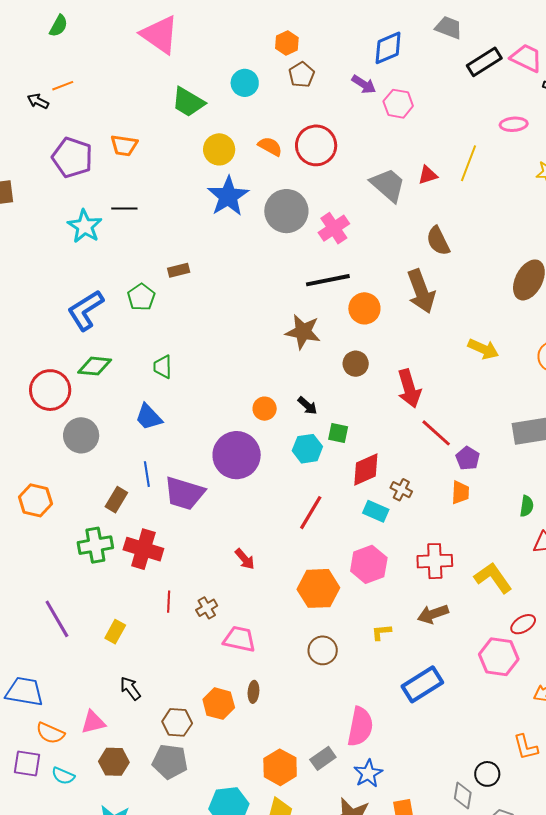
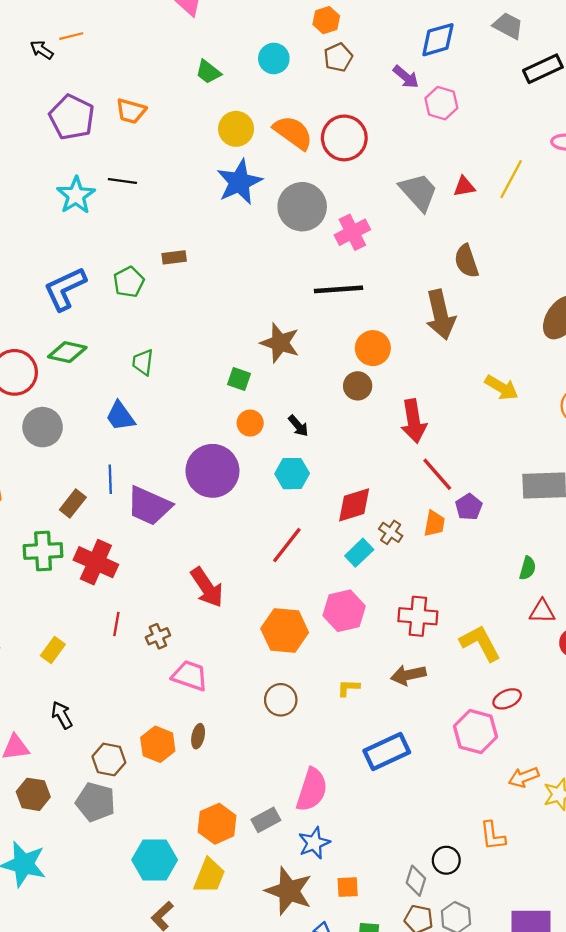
green trapezoid: (188, 102) -> (208, 72), size x0.7
orange semicircle: (270, 146) -> (293, 133), size x1.5
orange circle: (364, 308) -> (373, 348), moved
brown star: (303, 332) -> (280, 343), moved
green square: (338, 433) -> (239, 379), moved
orange trapezoid: (460, 492) -> (434, 523), moved
cyan rectangle: (376, 511) -> (359, 553), turned -75
red arrow: (245, 559) -> (207, 587), size x1.6

